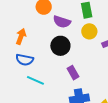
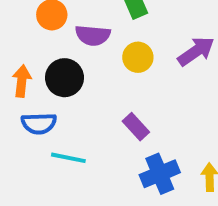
yellow circle: (89, 31) -> (138, 57), moved
black circle: (60, 46) -> (65, 78), moved

